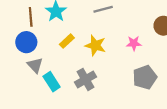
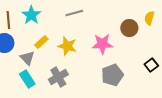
pink star: (134, 43) -> (102, 44), size x1.5
gray triangle: (35, 65) -> (27, 58), moved

